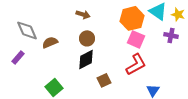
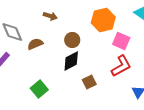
brown arrow: (83, 14) -> (50, 16), moved
orange hexagon: (132, 18) -> (103, 20), moved

